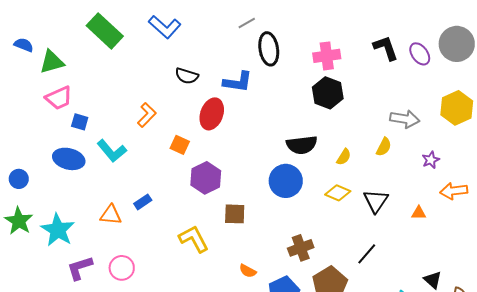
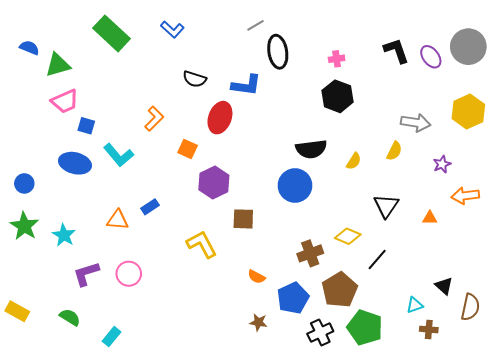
blue L-shape: (165, 27) -> (172, 29), size x0.7
pink cross: (327, 56) -> (337, 59), size x0.6
yellow diamond: (338, 193) -> (348, 236), moved
cyan star: (58, 230) -> (64, 235), size x0.7

